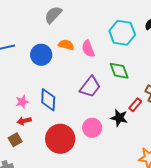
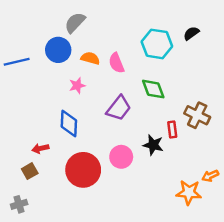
blue circle: (41, 55) -> (58, 50), moved
pink star: (22, 102) -> (77, 86), moved
red rectangle: (135, 105) -> (172, 129), turned -48

